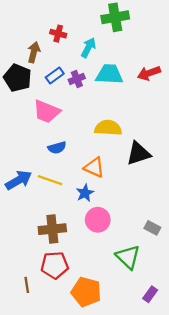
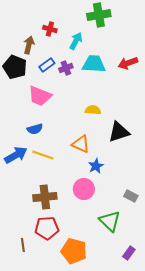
yellow semicircle: (108, 128) -> (93, 110), size x0.7
blue semicircle: (57, 148) -> (35, 129), moved
blue star: (85, 193) -> (96, 166), moved

